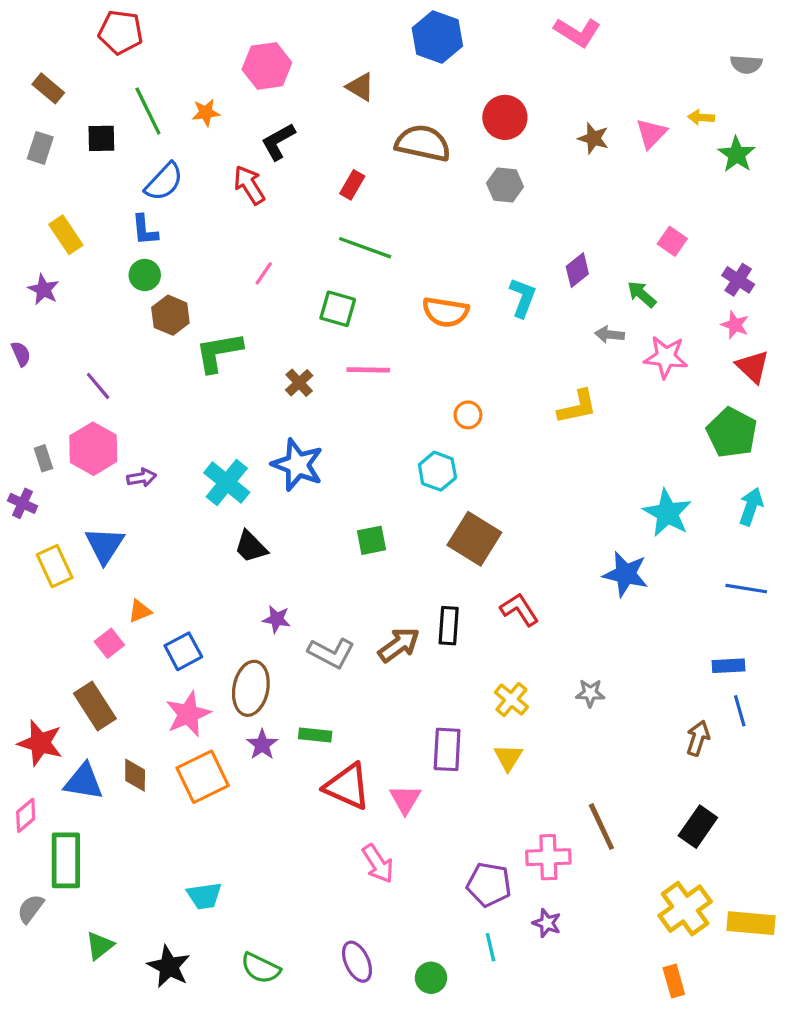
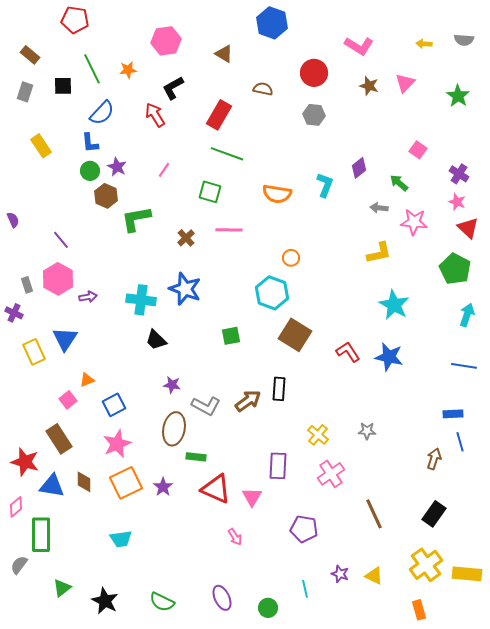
pink L-shape: (577, 32) -> (359, 46), moved
yellow arrow: (701, 117) -> (424, 44), moved
brown semicircle: (423, 143) -> (263, 89), size x0.6
red rectangle: (352, 185) -> (219, 115), size x1.6
purple star: (43, 289) -> (117, 167), moved
yellow L-shape: (577, 407) -> (379, 253), moved
cyan hexagon: (437, 471) -> (272, 293), size x1.4
cyan cross: (227, 482) -> (141, 300), turned -32
cyan star: (667, 513) -> (394, 305), moved
red L-shape: (519, 610) -> (348, 352), moved
brown ellipse: (251, 688) -> (174, 429), moved
purple star: (262, 745) -> (163, 487), moved
yellow triangle: (508, 757) -> (374, 576), moved, turned -36
pink cross: (548, 857) -> (331, 474), moved, turned -32
pink arrow: (378, 864) -> (235, 537), size x0.7
purple pentagon: (489, 885) -> (304, 529), moved
cyan trapezoid: (204, 896) -> (121, 539), moved

